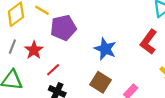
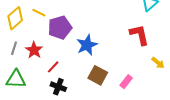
red L-shape: (149, 42) -> (139, 35), turned 135
blue star: (105, 49) -> (87, 45), moved, turned 30

